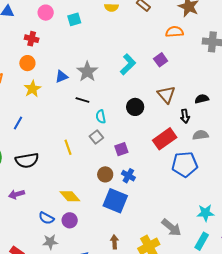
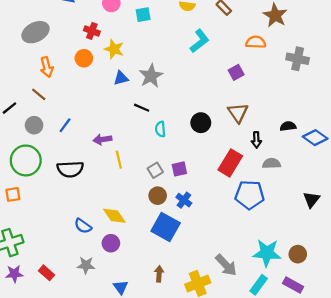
cyan L-shape: (128, 64) -> (199, 41), moved
yellow star: (32, 89) -> (114, 49), moved, turned -30
black semicircle: (202, 99) -> (288, 126), moved
gray square: (96, 137) -> (155, 170), moved
red rectangle: (165, 139) -> (230, 163), turned -30
purple arrow: (16, 194) -> (102, 139), moved
cyan star: (205, 213) -> (267, 253), size x1.4
blue semicircle: (46, 218) -> (83, 226), moved

